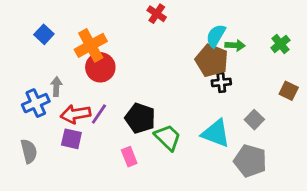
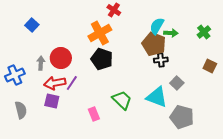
orange cross: (91, 45) -> (100, 33), moved
red circle: (100, 67) -> (61, 58), moved
blue cross: (36, 103) -> (15, 75), moved
black pentagon: (140, 118) -> (102, 59), moved
gray square: (254, 120) -> (177, 83), moved

